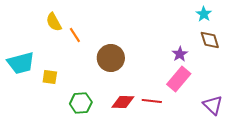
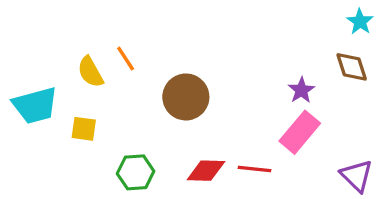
cyan star: (204, 14) -> (360, 22), moved
yellow semicircle: (54, 22) -> (90, 72), moved

